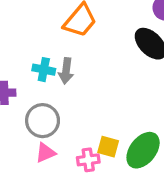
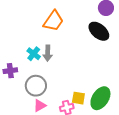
cyan cross: (44, 70) -> (34, 54), turned 32

